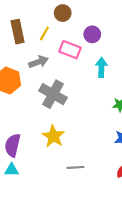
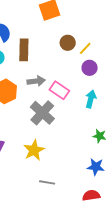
yellow line: (44, 33) -> (85, 48), moved
pink rectangle: (70, 50) -> (59, 90), moved

